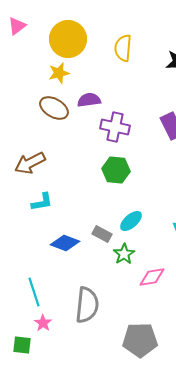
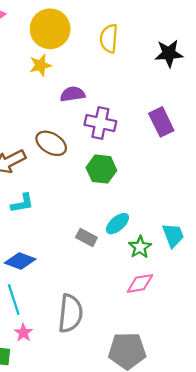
brown ellipse: (54, 108) -> (51, 143), moved
blue diamond: (65, 243) -> (20, 261), moved
green star: (124, 254) -> (140, 247), moved

